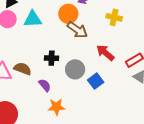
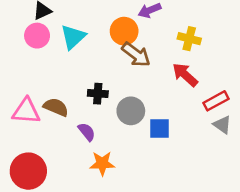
cyan triangle: (33, 19) -> (73, 37), turned -42
red arrow: (105, 53) -> (185, 75), moved
blue square: (96, 81) -> (160, 129), turned 35

